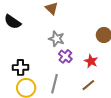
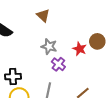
red star: (91, 61) -> (80, 49), moved

